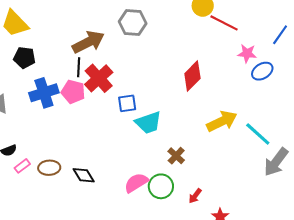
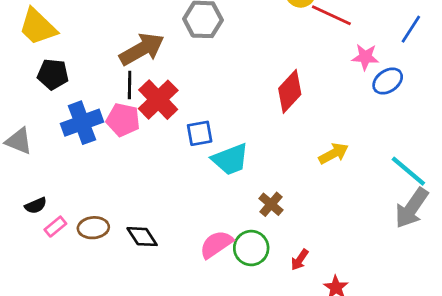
yellow arrow: (222, 121) -> (334, 153), size x0.7
cyan line: (258, 134) -> (408, 171), moved

